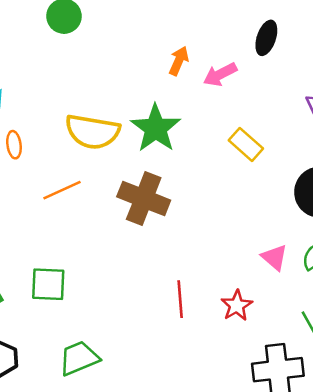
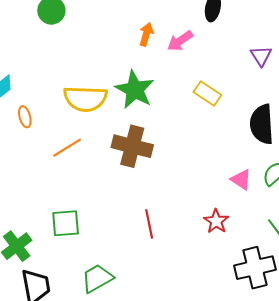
red line: (180, 299) -> (149, 224), moved

